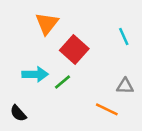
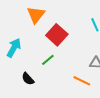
cyan arrow: (35, 74) -> (14, 48), moved, turned -60
black semicircle: (18, 113) -> (28, 79), moved

